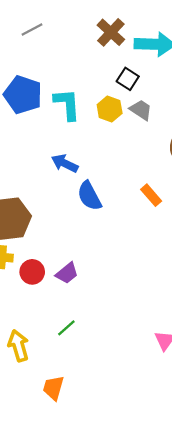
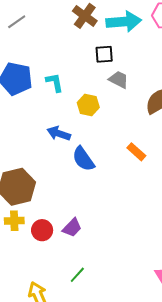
black square: (128, 79) -> (104, 54), turned -30
cyan L-shape: (67, 104) -> (55, 82), size x0.7
yellow hexagon: (110, 109) -> (88, 105), moved

